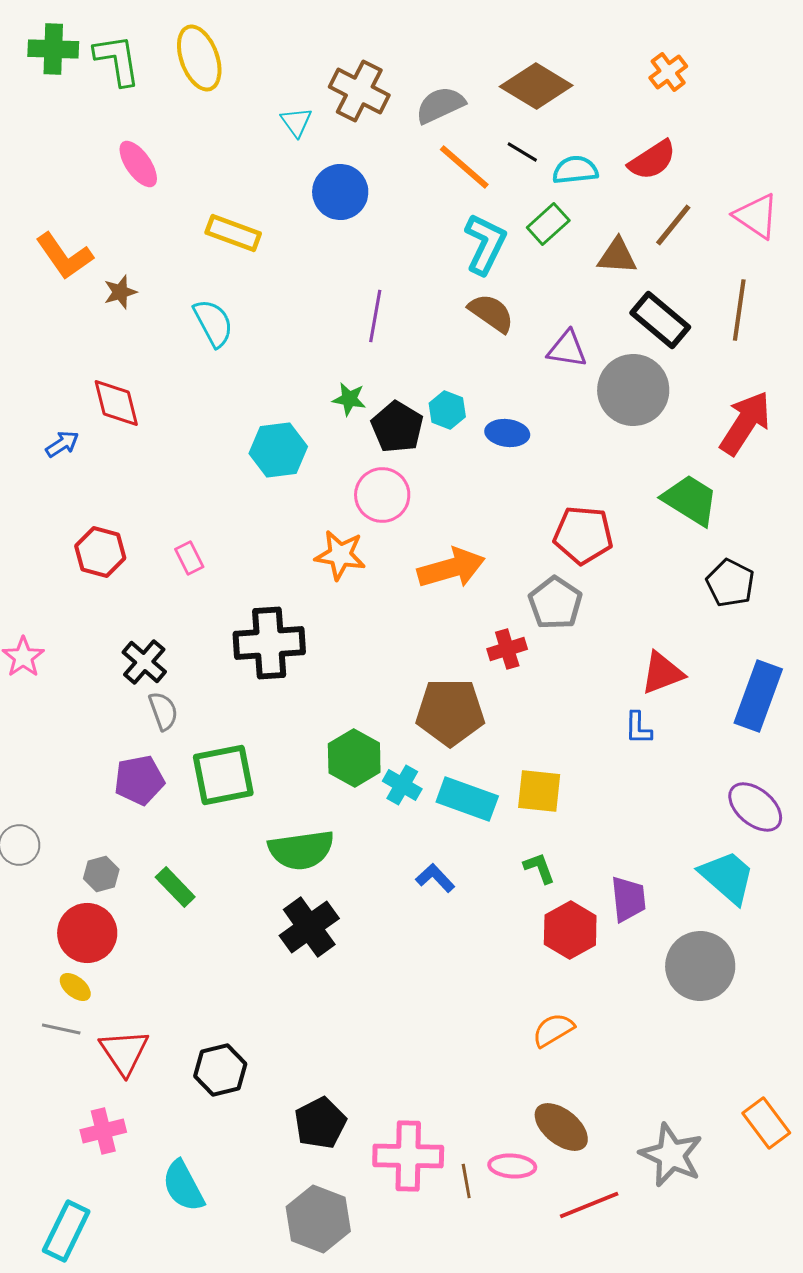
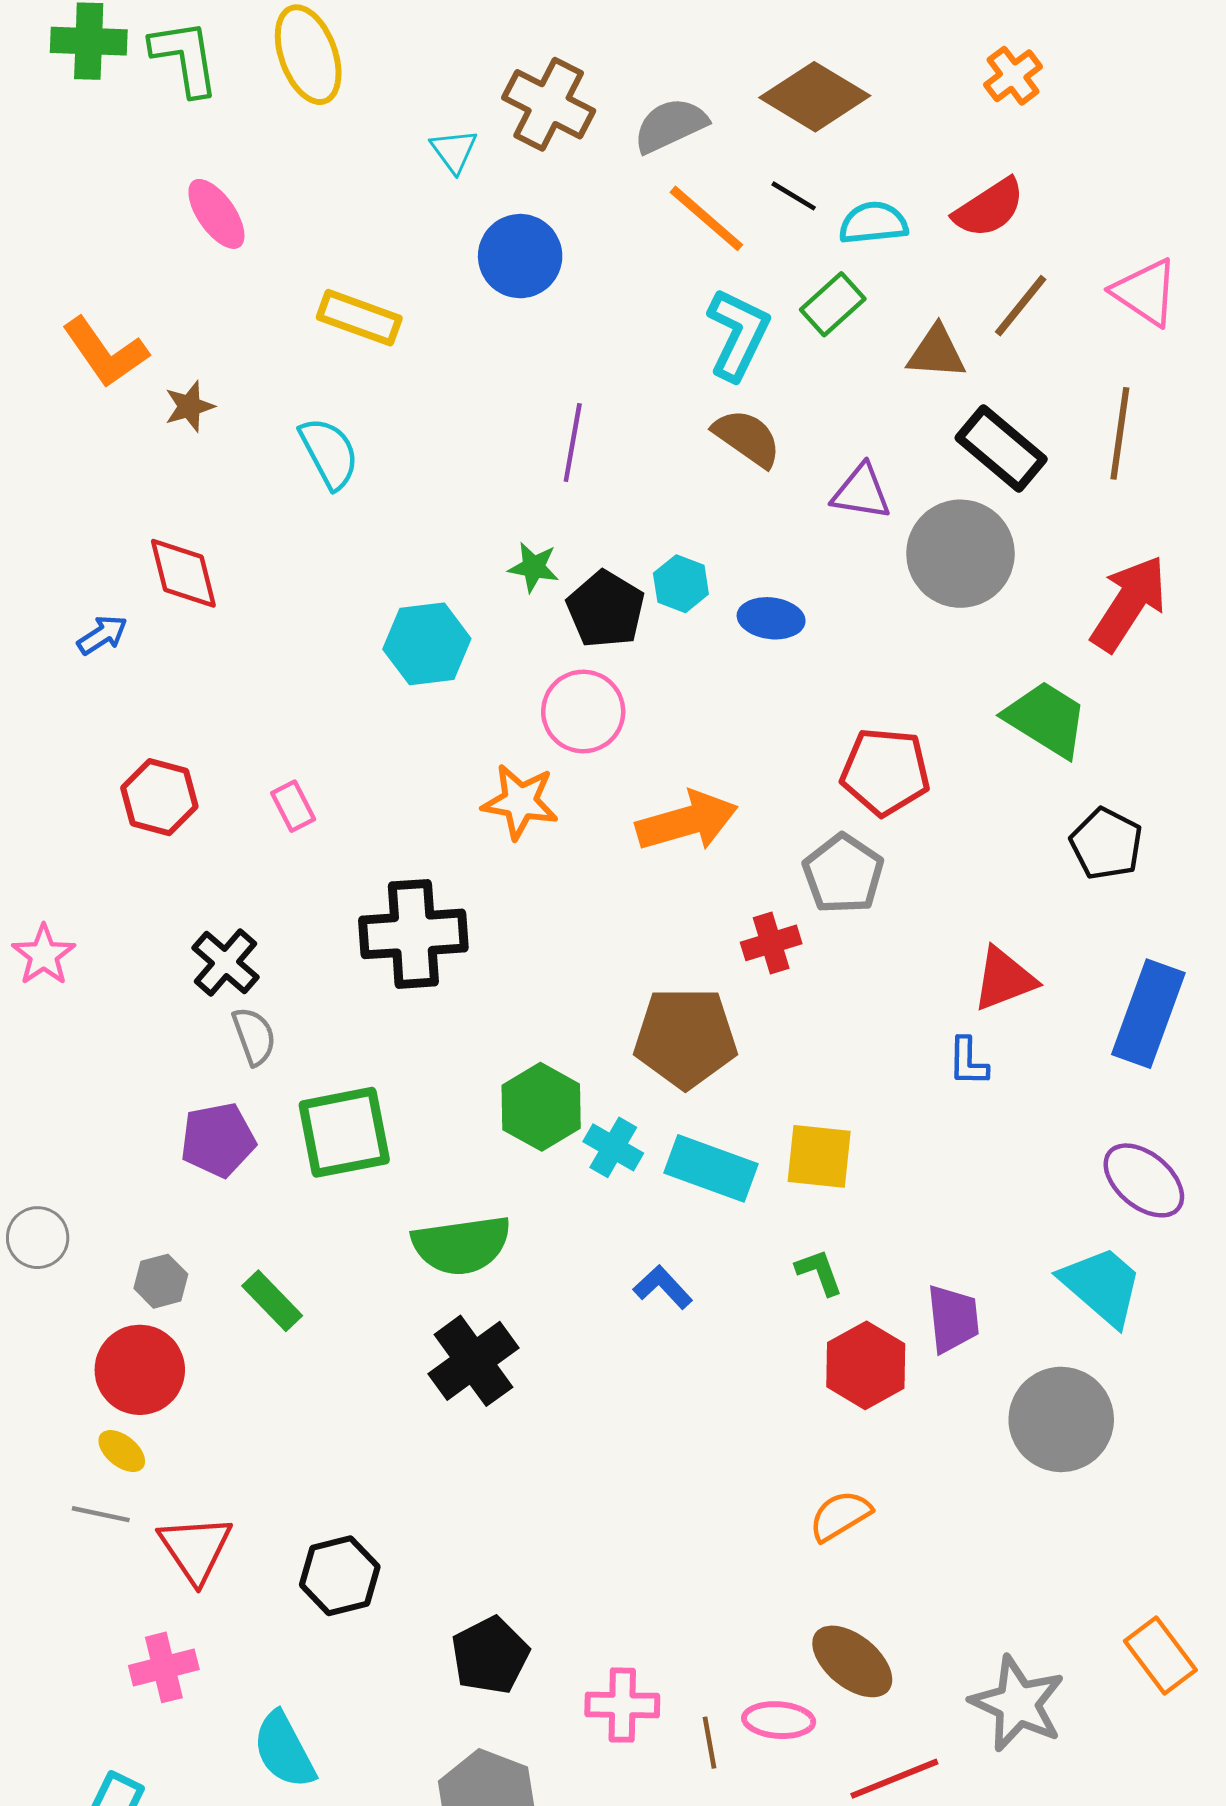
pink cross: (408, 1156) -> (622, 1705), size x0.7

